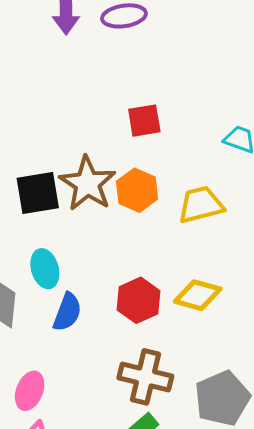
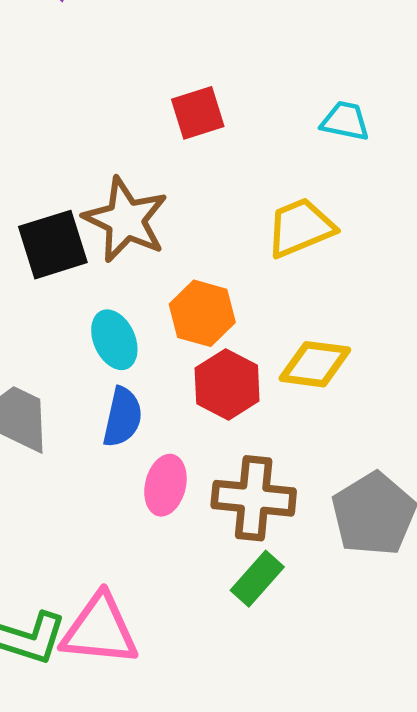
orange hexagon: (137, 190) -> (202, 313), moved
cyan ellipse: (45, 269) -> (114, 340), moved
pink ellipse: (30, 391) -> (165, 485), moved

